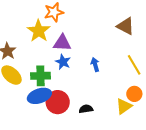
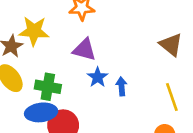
yellow star: (39, 31) -> (34, 31), moved, turned 30
blue star: (63, 62) -> (98, 77), moved

